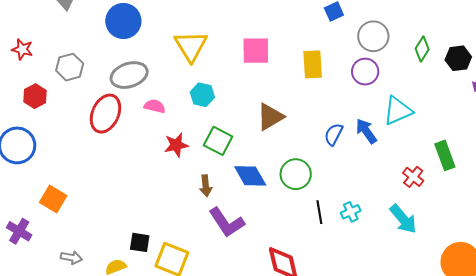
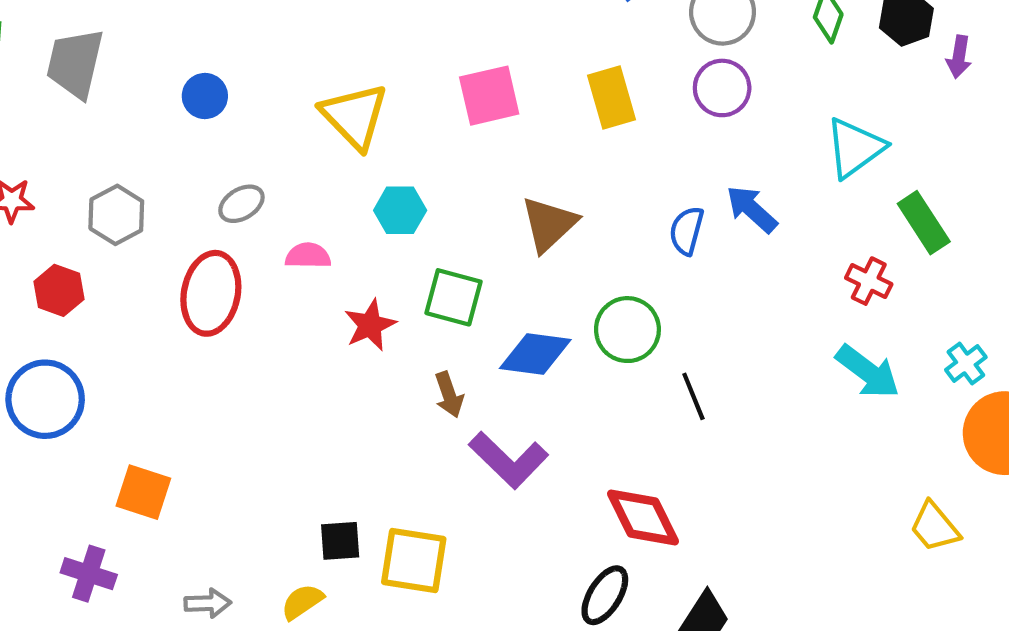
blue circle: (123, 21) -> (205, 96), size x0.6
gray ellipse: (129, 75) -> (241, 204), size x0.6
cyan triangle: (398, 111) -> (855, 148), moved
blue diamond: (250, 176) -> (535, 354), turned -40
cyan cross: (351, 212) -> (966, 364), moved

